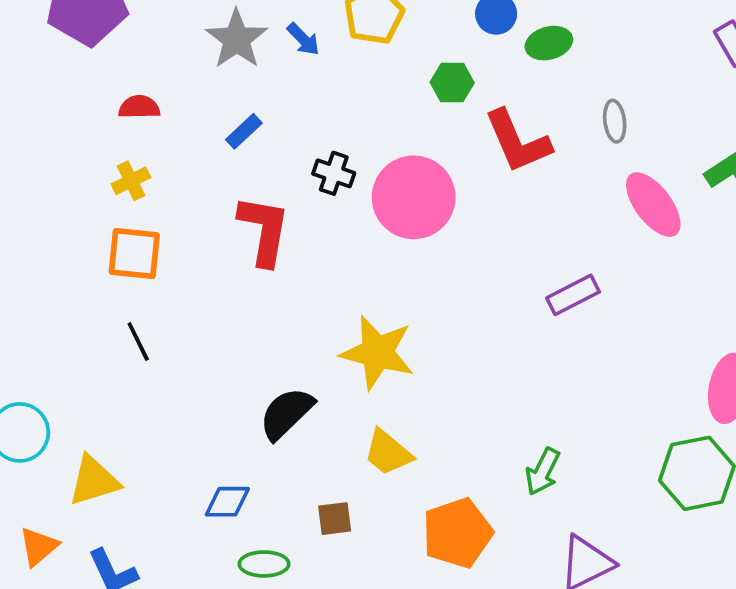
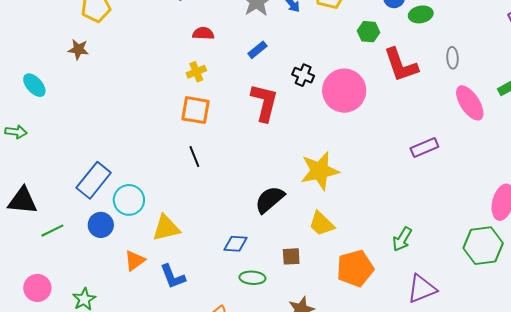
yellow star: (377, 353) -> (320, 171), turned -30

